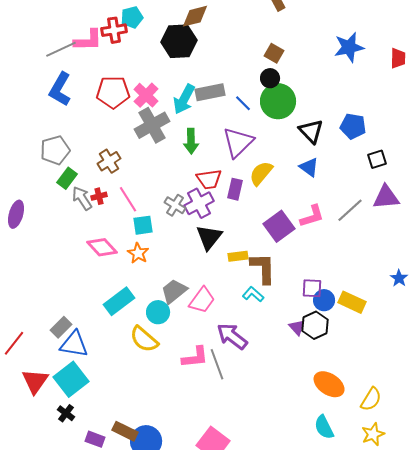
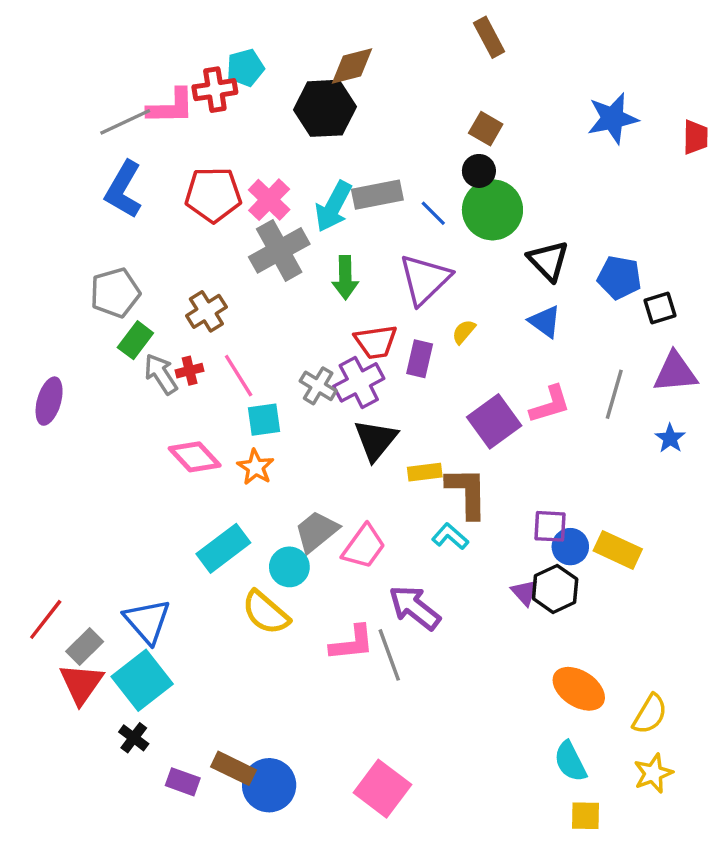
blue pentagon: (353, 126) -> (619, 278), moved
yellow semicircle: (261, 173) -> (464, 332), size x0.6
gray line: (350, 210) -> (614, 394), turned -32
blue star: (399, 278) -> (670, 438), moved
gray rectangle: (61, 327) -> (85, 646), moved
blue triangle: (74, 344) -> (147, 621), turned 40

